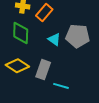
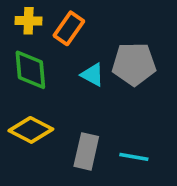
gray rectangle: (43, 70) -> (86, 151), moved
cyan line: (61, 86) -> (134, 157), moved

